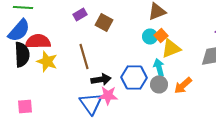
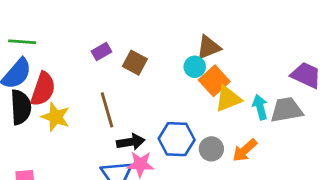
cyan circle: (150, 36) -> (195, 67), moved
orange square: (161, 36) -> (214, 81), size x1.5
red semicircle: (38, 42) -> (43, 89), turned 110
cyan arrow: (159, 68) -> (260, 107), moved

